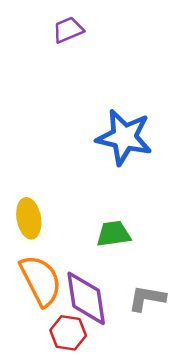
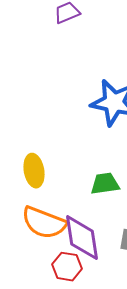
orange semicircle: (41, 280) -> (44, 223), turned 138

